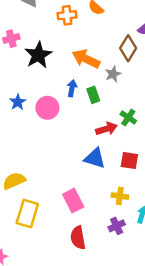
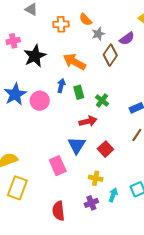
gray star: (113, 74) -> (98, 34), moved
blue star: (18, 102) -> (15, 94), size x1.6
green cross: (128, 117) -> (102, 100), moved
blue triangle: (95, 158) -> (77, 145), turned 42
red square: (129, 161) -> (105, 149), turned 35
pink rectangle: (73, 201) -> (58, 166), moved

